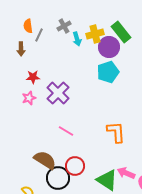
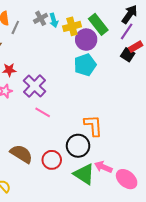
cyan arrow: (77, 39) -> (54, 20), moved
pink line: (66, 131) -> (43, 112), moved
black circle: (58, 178) -> (78, 146), moved

